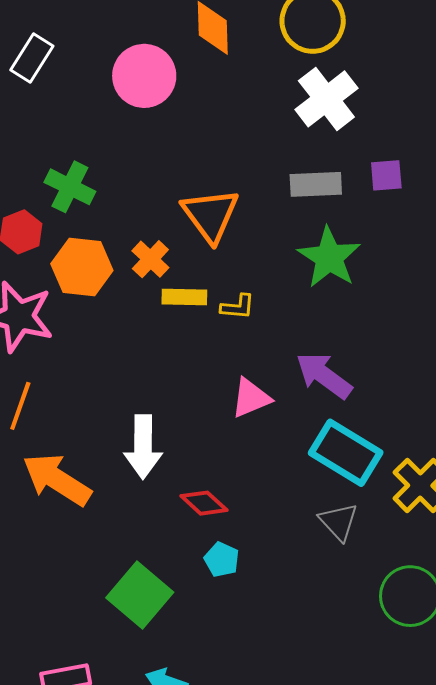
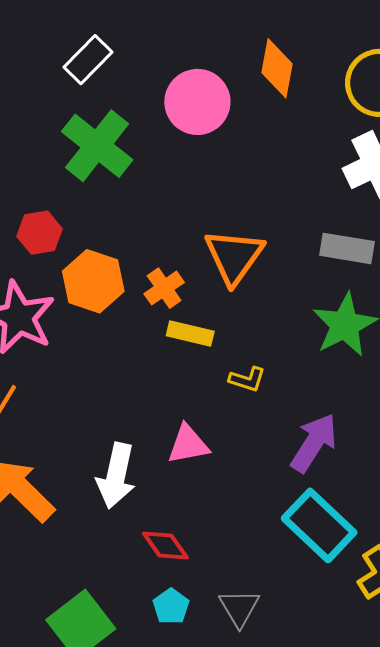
green cross: (70, 187) -> (97, 146), moved, size x1.4
yellow L-shape: (238, 307) -> (247, 379), moved
purple arrow: (324, 376) -> (314, 443), turned 74
pink triangle: (251, 398) -> (188, 444), moved
gray triangle: (338, 522) -> (239, 608), moved

